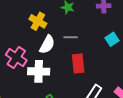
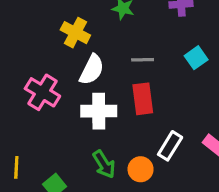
gray line: (71, 37) -> (143, 60), moved
white cross: (39, 71) -> (99, 111), moved

